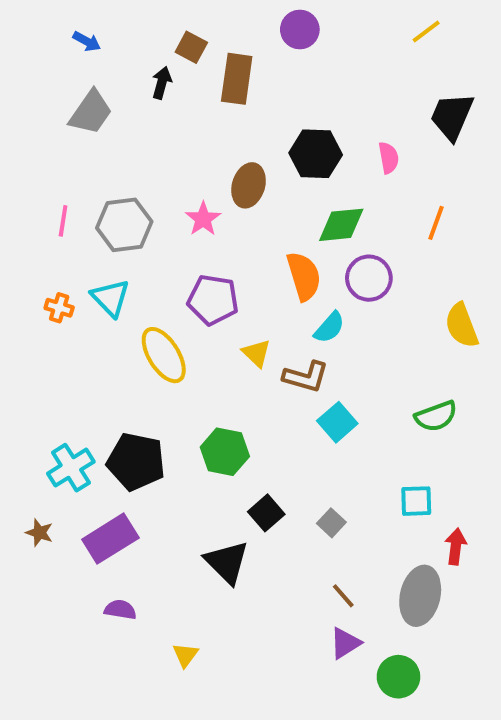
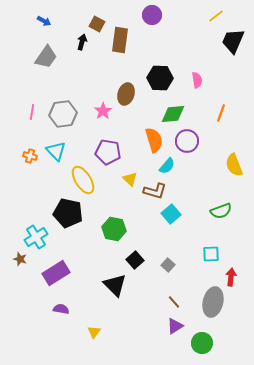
black trapezoid: (452, 116) -> (233, 41), moved
black pentagon: (136, 462) -> (68, 213), moved
brown star: (39, 533) -> (20, 259), moved

